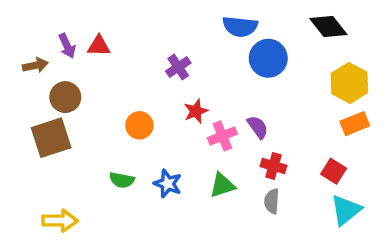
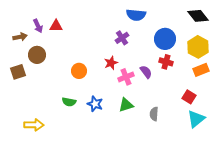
black diamond: (328, 26) -> (198, 16), moved
blue circle: (268, 58) -> (165, 39), moved
purple cross: (178, 67) -> (122, 38), moved
brown square: (51, 138) -> (18, 72), moved, size x0.7
red cross: (274, 166) -> (166, 62), moved

